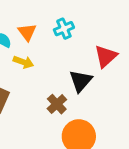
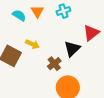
yellow arrow: (23, 62) -> (32, 44), moved

